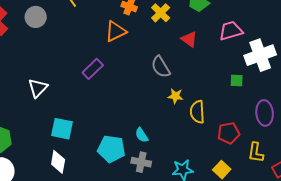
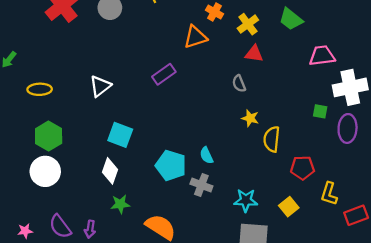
red triangle: (189, 39) -> (254, 54), moved, turned -36
gray semicircle: (161, 67) -> (239, 84), size x0.7
purple ellipse: (265, 113) -> (348, 128), moved

